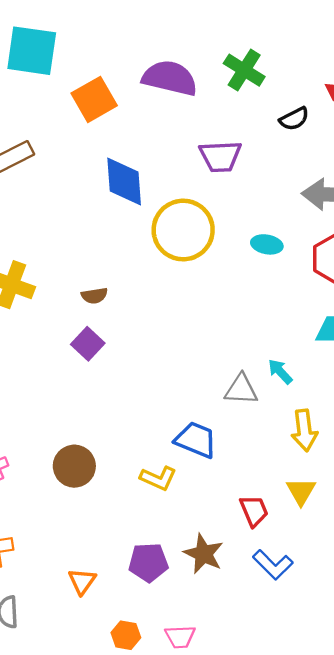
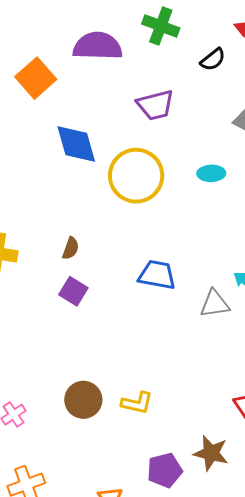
brown semicircle: (94, 296) -> (71, 248), turned -50
blue trapezoid: (196, 440) -> (157, 275), moved
yellow L-shape: (158, 478) -> (137, 403), moved

